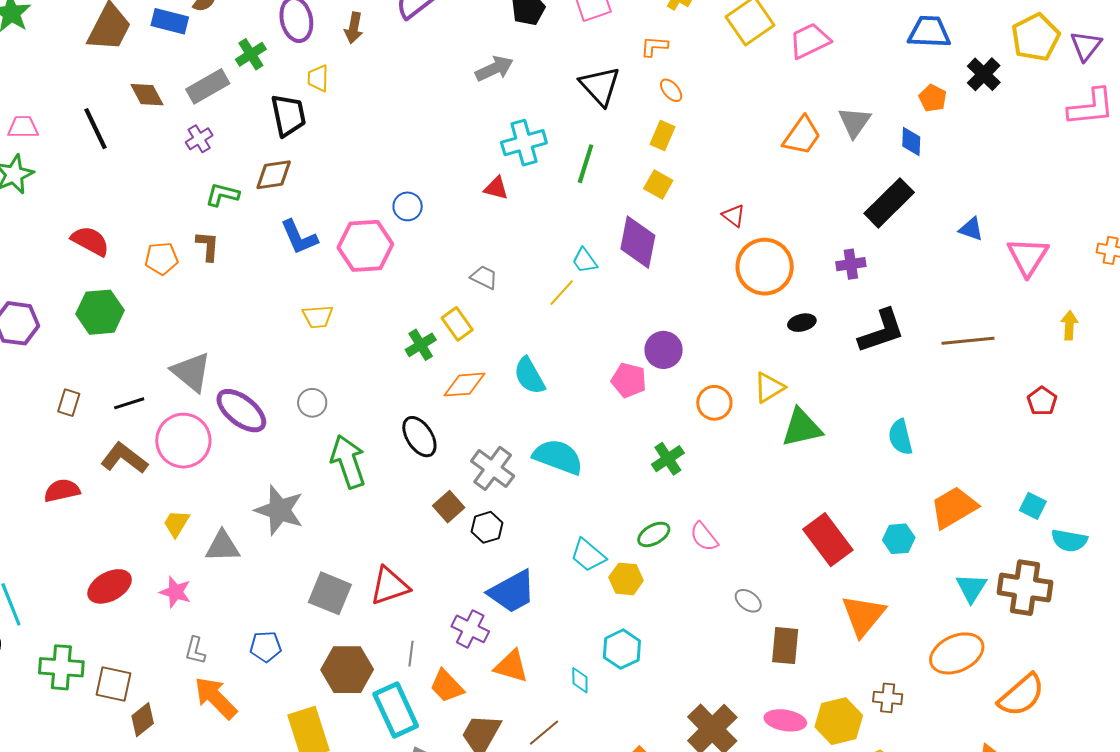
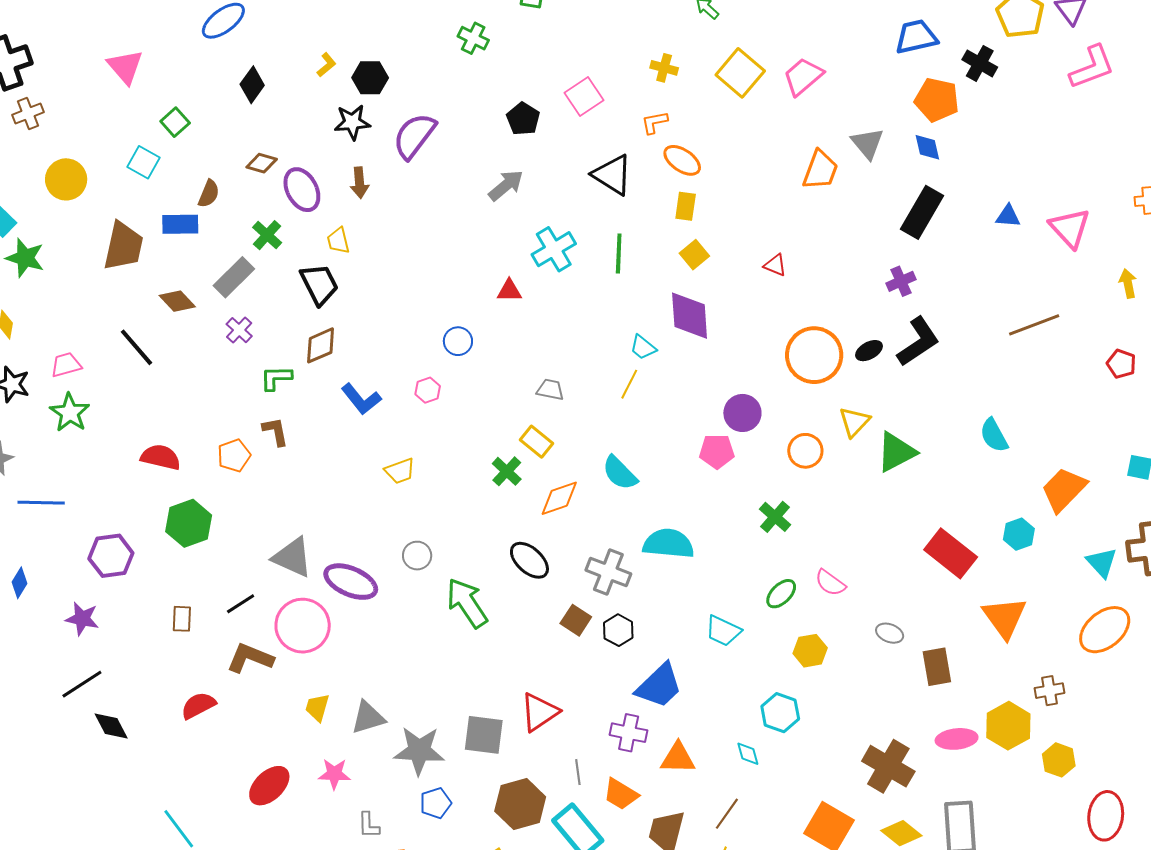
orange ellipse: (671, 90) -> (682, 160), size x1.5
orange pentagon: (933, 98) -> (937, 100), size x1.6
yellow square: (658, 184) -> (694, 255), turned 36
red triangle: (496, 188) -> (509, 291), moved
pink hexagon: (365, 246) -> (428, 390), size x0.5
orange circle: (765, 267) -> (814, 355), moved
black L-shape: (881, 331) -> (918, 342), moved
gray star: (279, 510) -> (419, 751), moved
yellow hexagon: (626, 579) -> (810, 651), moved

